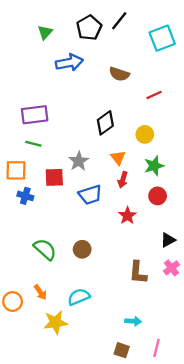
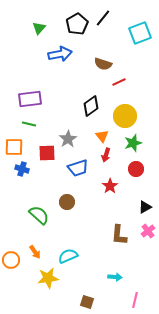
red line: (154, 95) -> (119, 82), moved
yellow circle: (145, 134) -> (125, 116), size x1.5
brown circle: (82, 249) -> (67, 202), moved
brown square: (122, 350) -> (87, 302), moved

